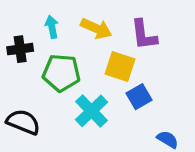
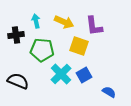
blue square: (139, 97) -> (84, 75), moved

